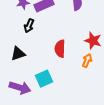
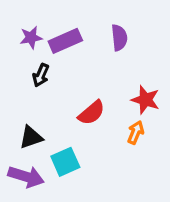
red semicircle: (60, 49) -> (91, 113), turned -132
black triangle: (18, 54) -> (31, 137), moved

